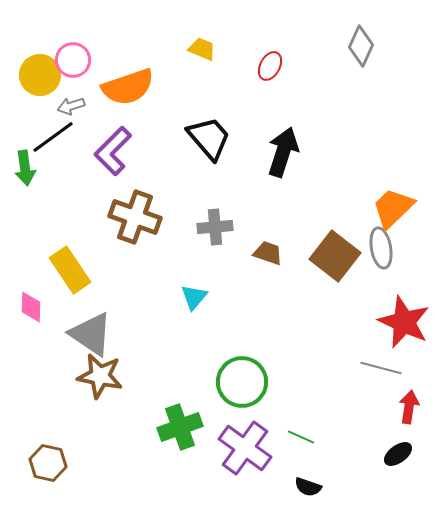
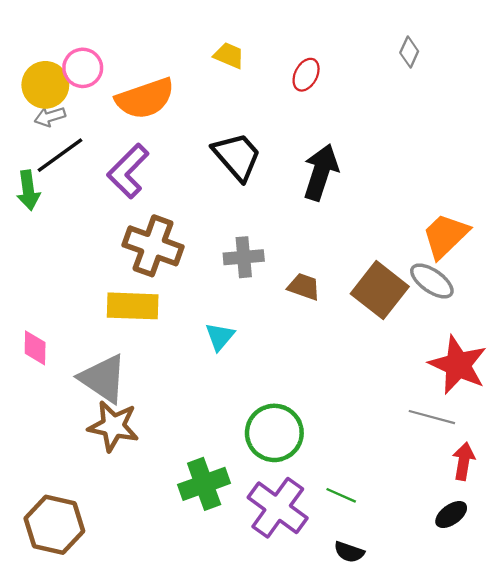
gray diamond: (361, 46) -> (409, 52), size x0.7
gray arrow: (71, 106) -> (50, 117), moved
gray ellipse: (381, 248) -> (432, 281), turned -45
yellow rectangle: (70, 270) -> (133, 306), moved, turned -54
brown hexagon: (48, 463) -> (54, 525), size x1.4

